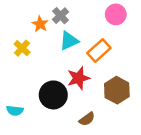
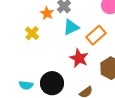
red star: (79, 78) -> (79, 58), turned -30
black circle: (53, 95) -> (52, 83), moved

